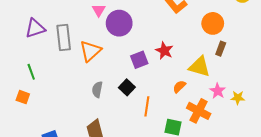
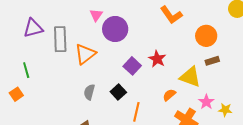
brown rectangle: (221, 49) -> (212, 61), turned 48
purple square: (139, 60) -> (132, 66), turned -30
orange square: (23, 97) -> (16, 94), turned 32

